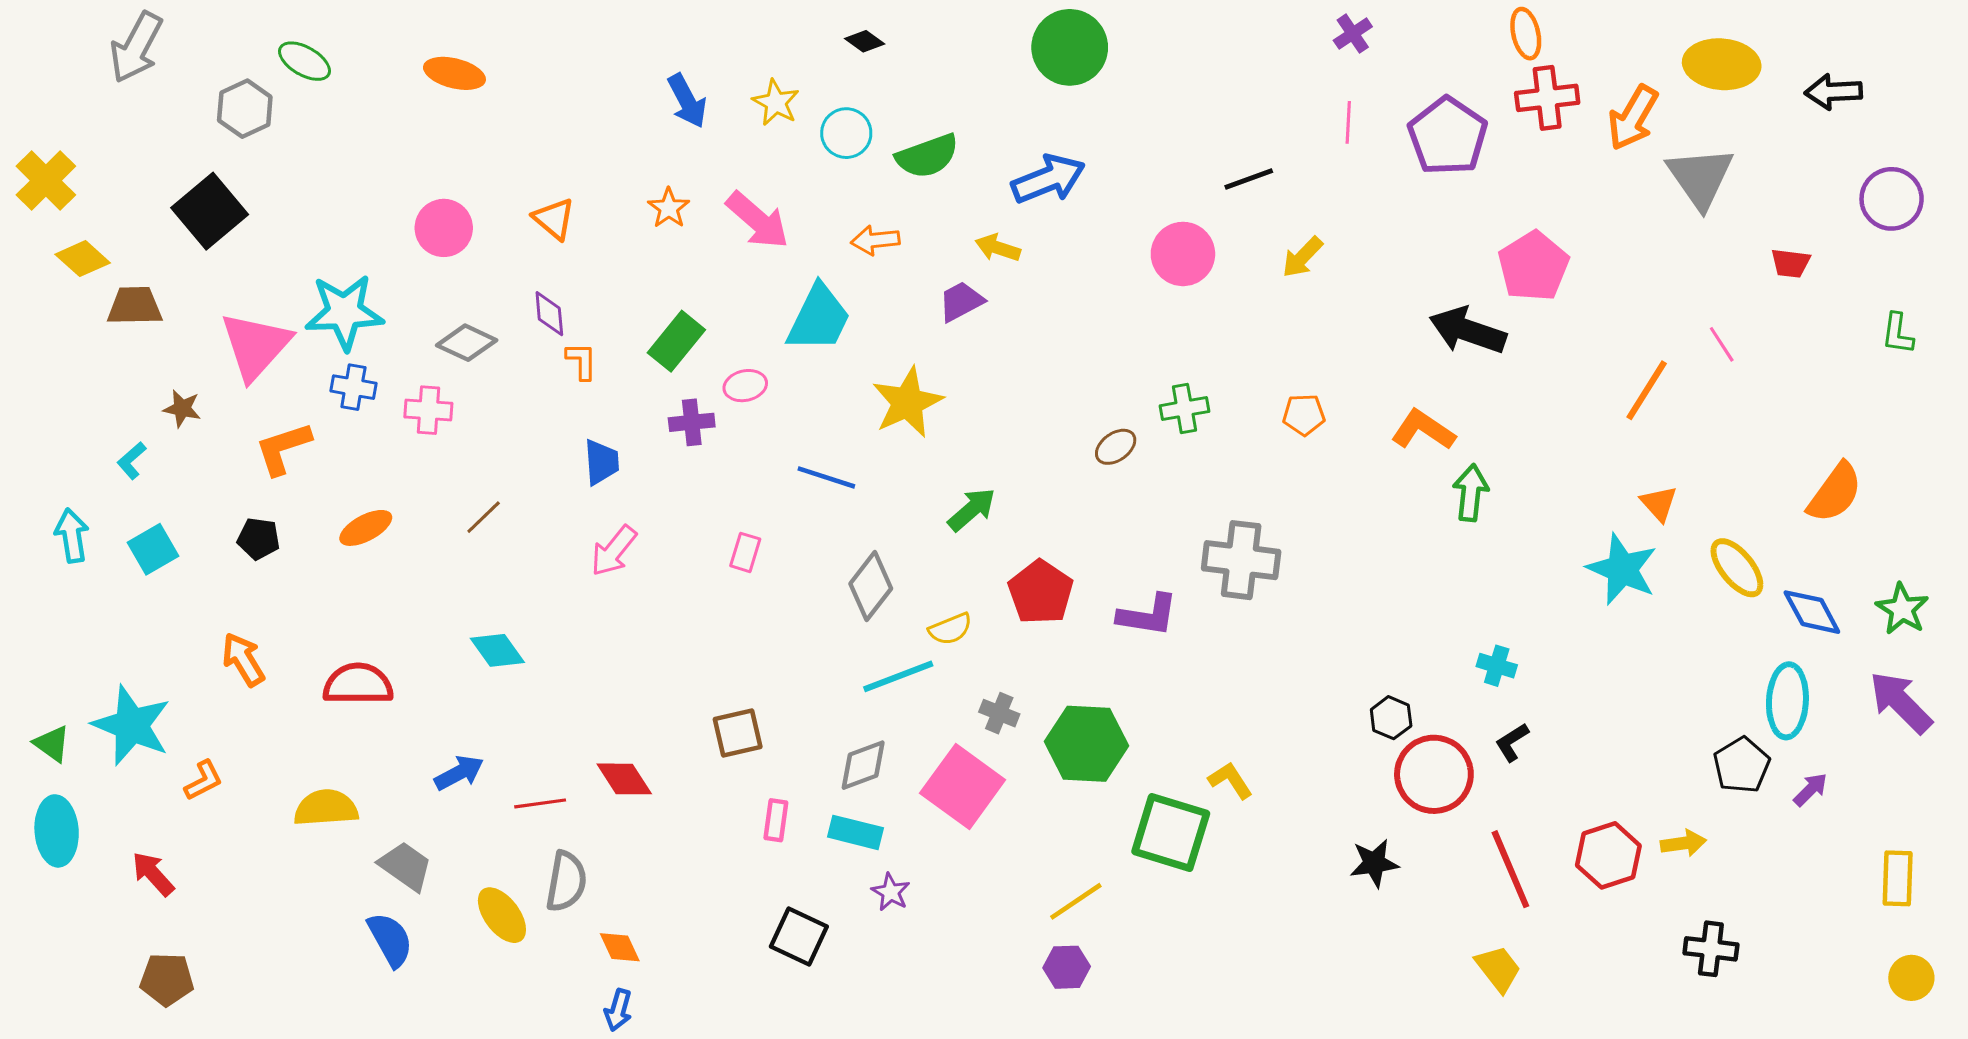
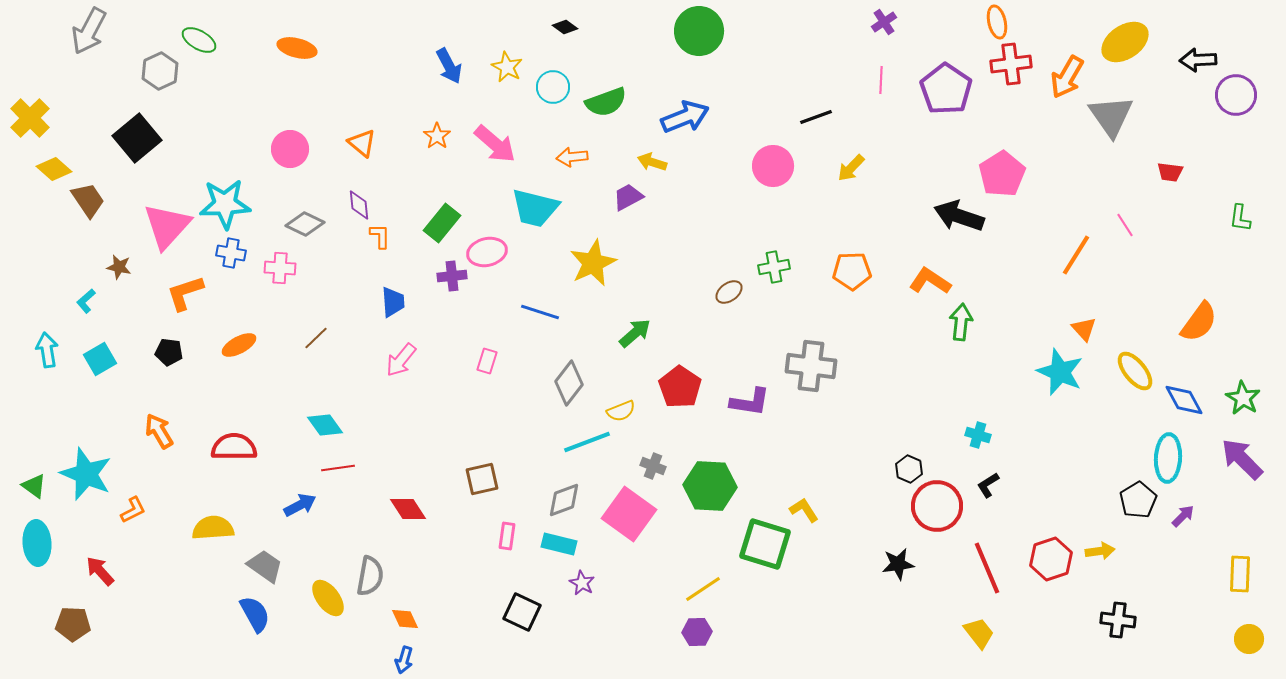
yellow ellipse: (1722, 64) -> (1125, 42), turned -39
purple circle: (1892, 199) -> (1236, 95), moved
brown trapezoid: (135, 306) -> (88, 200), turned 57
cyan trapezoid: (819, 318) -> (535, 208), turned 78
pink ellipse: (745, 386) -> (487, 252), size x1.4
orange pentagon: (1304, 415) -> (852, 271), size x1.4
red line: (540, 803) -> (338, 468), moved
brown pentagon: (167, 979) -> (73, 624), moved

